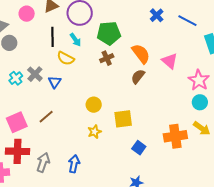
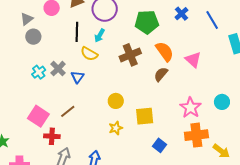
blue line: (187, 21) -> (212, 20), turned 30
green pentagon: (109, 33) -> (147, 22), moved
cyan arrow: (75, 40) -> (100, 36), turned 64
brown cross: (107, 58) -> (130, 55), size x1.5
pink star: (199, 80) -> (190, 108), moved
pink square: (17, 122) -> (38, 116), turned -35
yellow arrow: (202, 128) -> (221, 151), moved
red cross: (18, 151) -> (52, 136), moved, size x0.7

